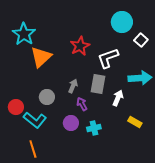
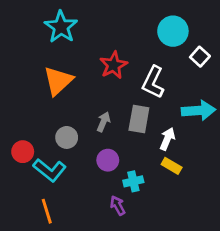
cyan star: (24, 34) -> (61, 27), moved
white L-shape: (108, 58) -> (153, 82), turned -45
purple arrow: (82, 104) -> (118, 206), moved
yellow rectangle: (135, 122) -> (172, 166), moved
purple circle: (71, 123) -> (108, 160), moved

